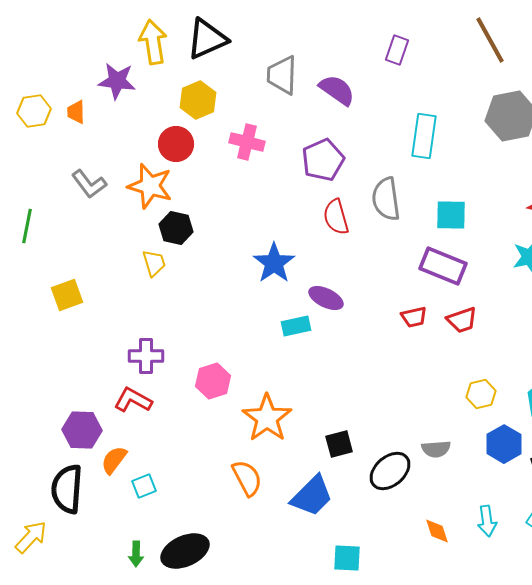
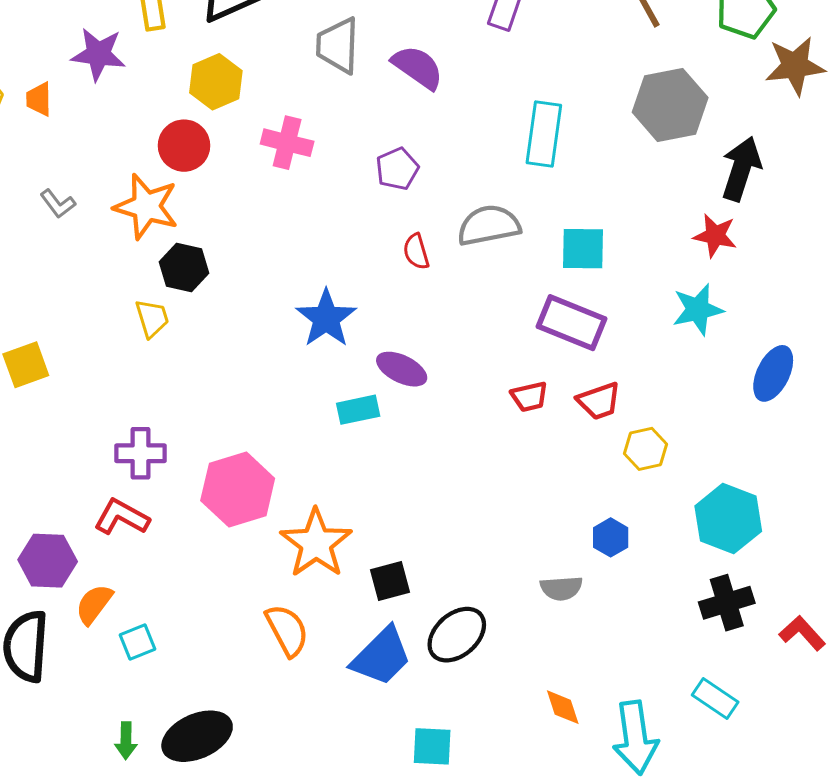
purple pentagon: (323, 160) -> (397, 169), size x0.7
gray L-shape: (89, 184) -> (58, 204), size x0.7
gray semicircle: (386, 199) -> (489, 225), turned 87
red semicircle: (336, 217) -> (416, 252), size x0.7
pink hexagon: (213, 381) -> (238, 490), size x1.4
yellow hexagon: (481, 394) -> (645, 449), moved
black square: (339, 444) -> (390, 581), moved
blue hexagon: (504, 444) -> (611, 537), moved, size x0.7
black ellipse: (390, 471) -> (457, 635), moved
cyan arrow: (487, 521) -> (635, 738), moved, size x1.6

